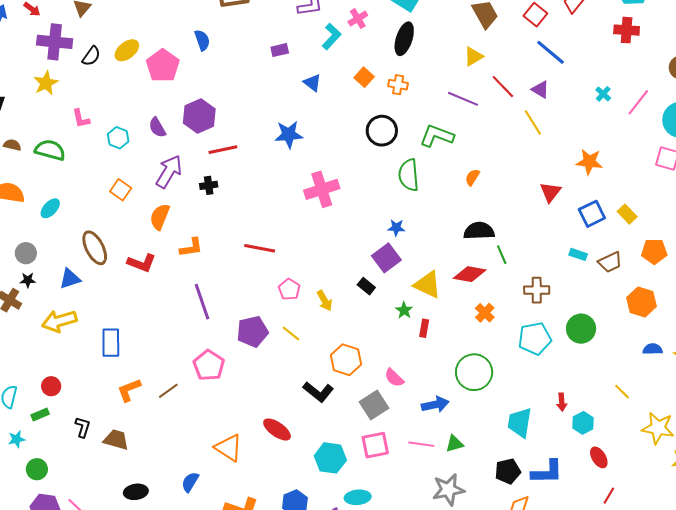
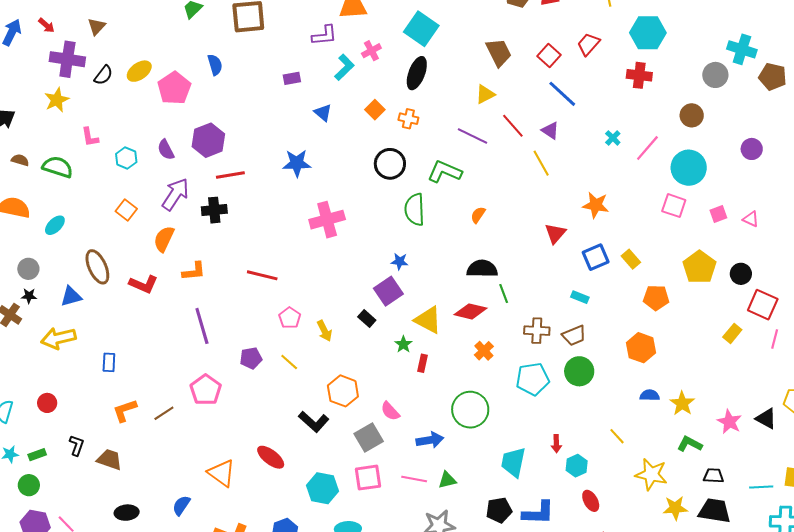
black cross: (209, 185) -> (214, 210), size x1.4
brown trapezoid: (610, 262) -> (574, 336), moved
purple pentagon: (252, 332) -> (251, 358), size x0.7
blue rectangle: (111, 343) -> (109, 362), size x0.7
green rectangle: (40, 415) -> (37, 455), moved

